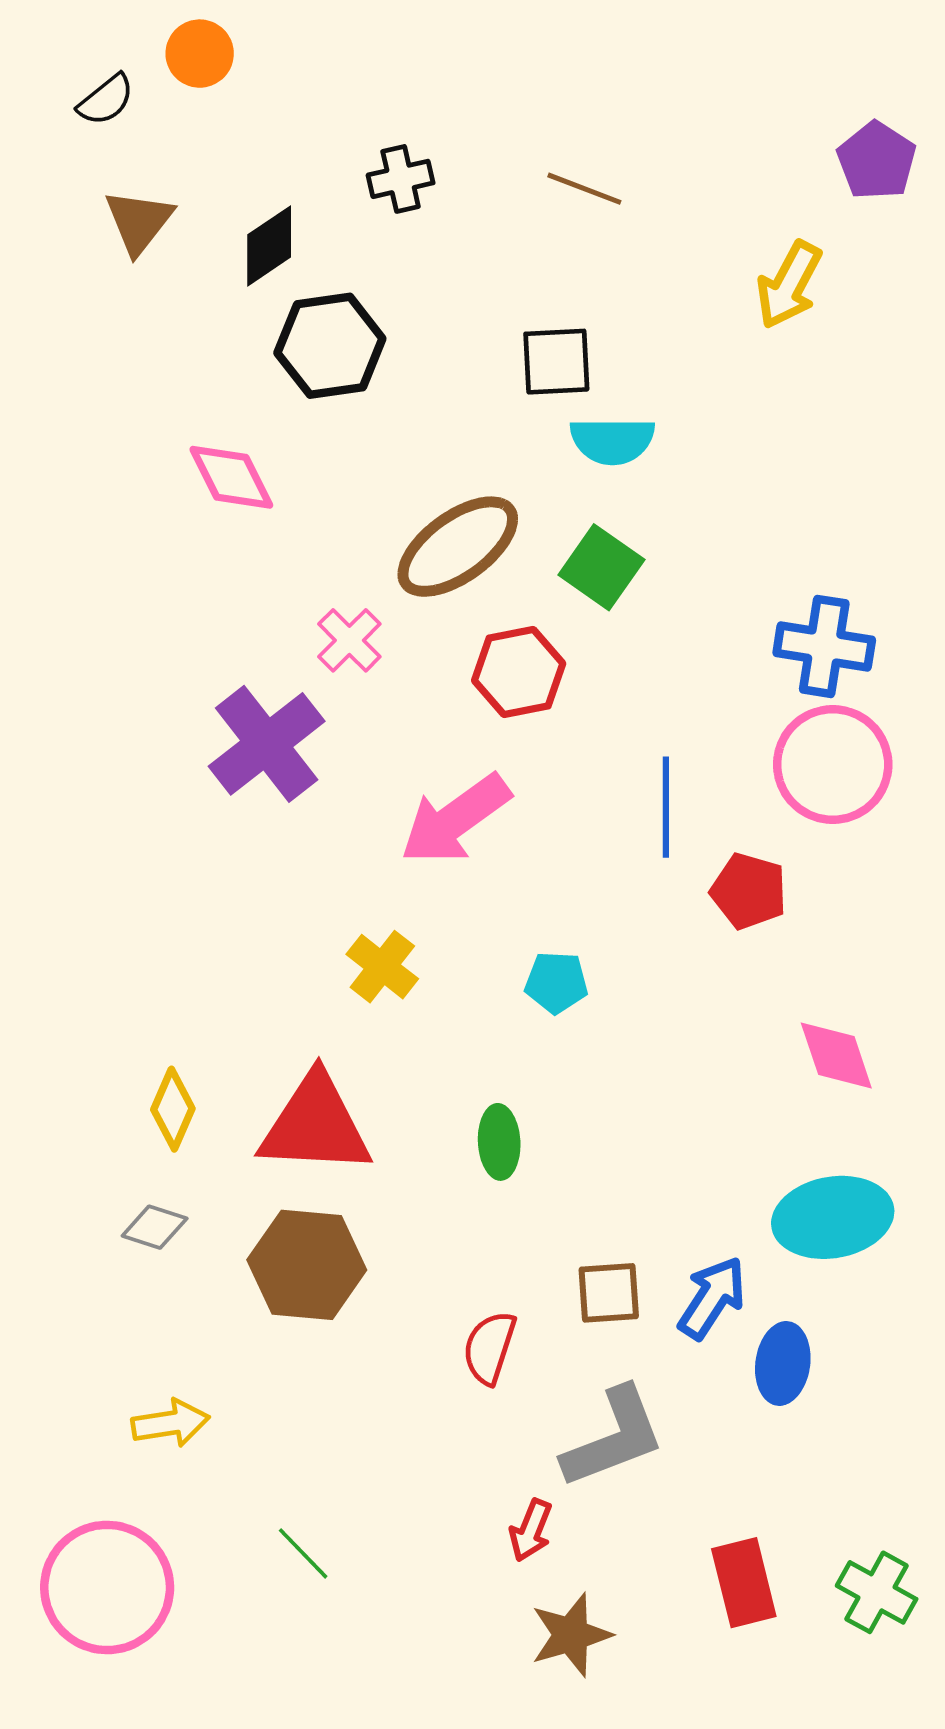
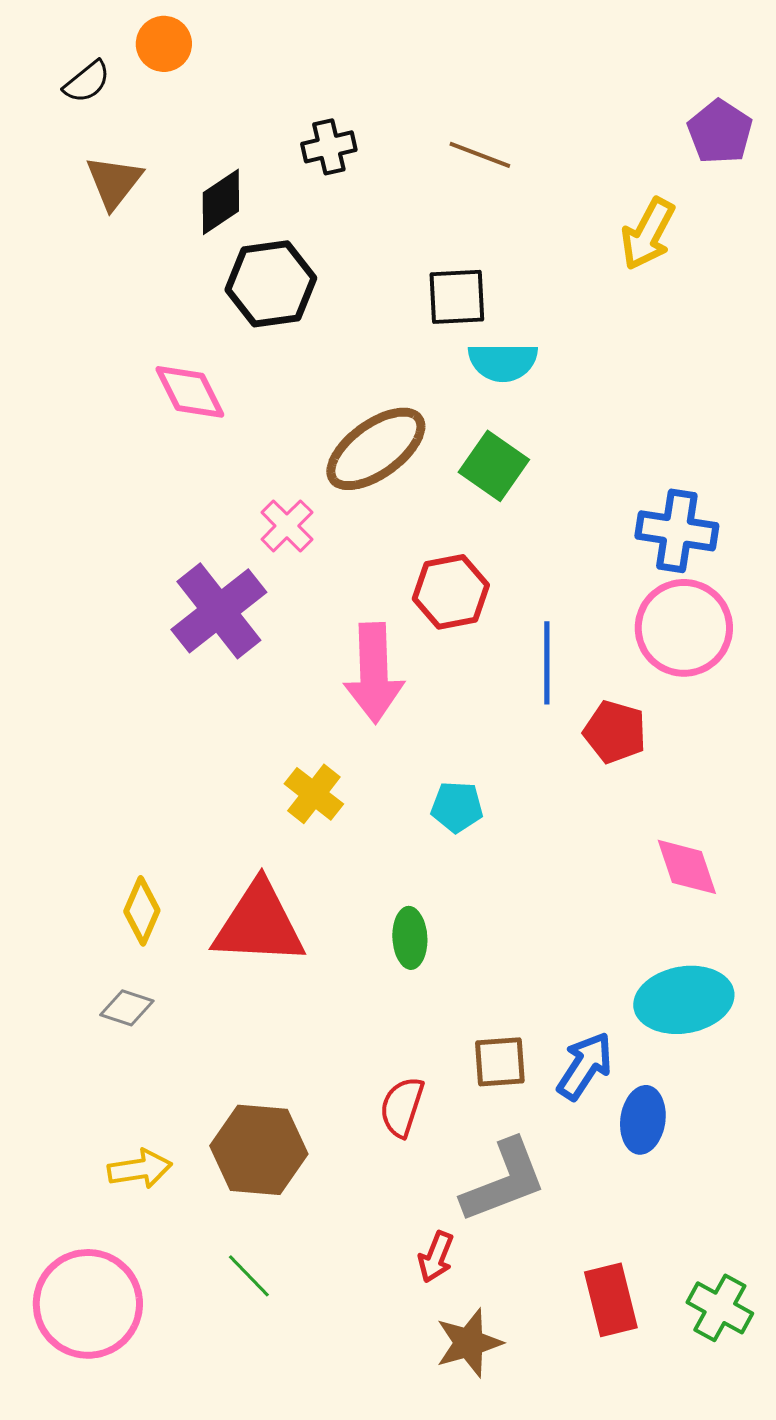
red hexagon: (519, 672) -> (451, 592), moved
pink arrow: (455, 819) -> (374, 673), turned -56
brown hexagon: (307, 1265) -> (259, 1150), moved

